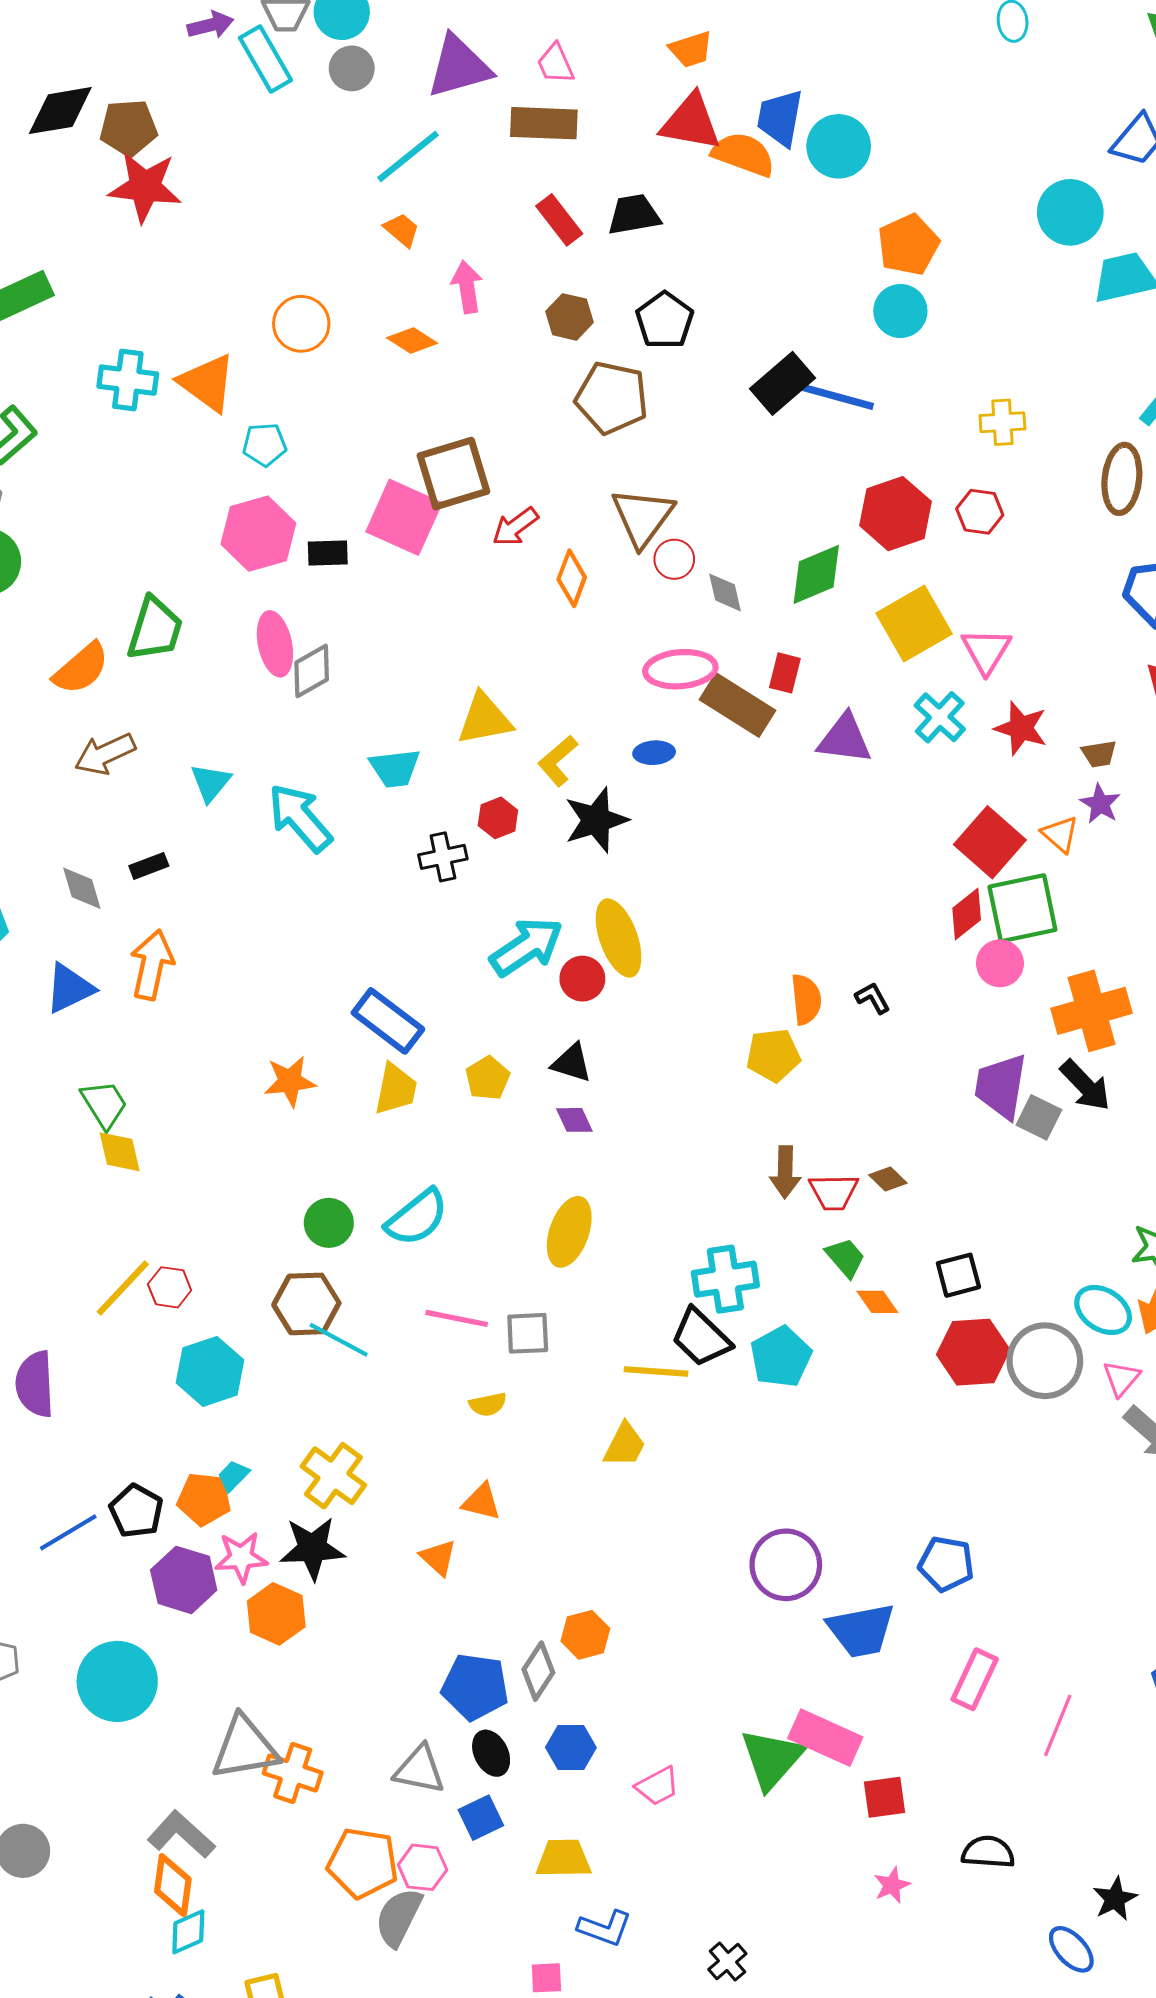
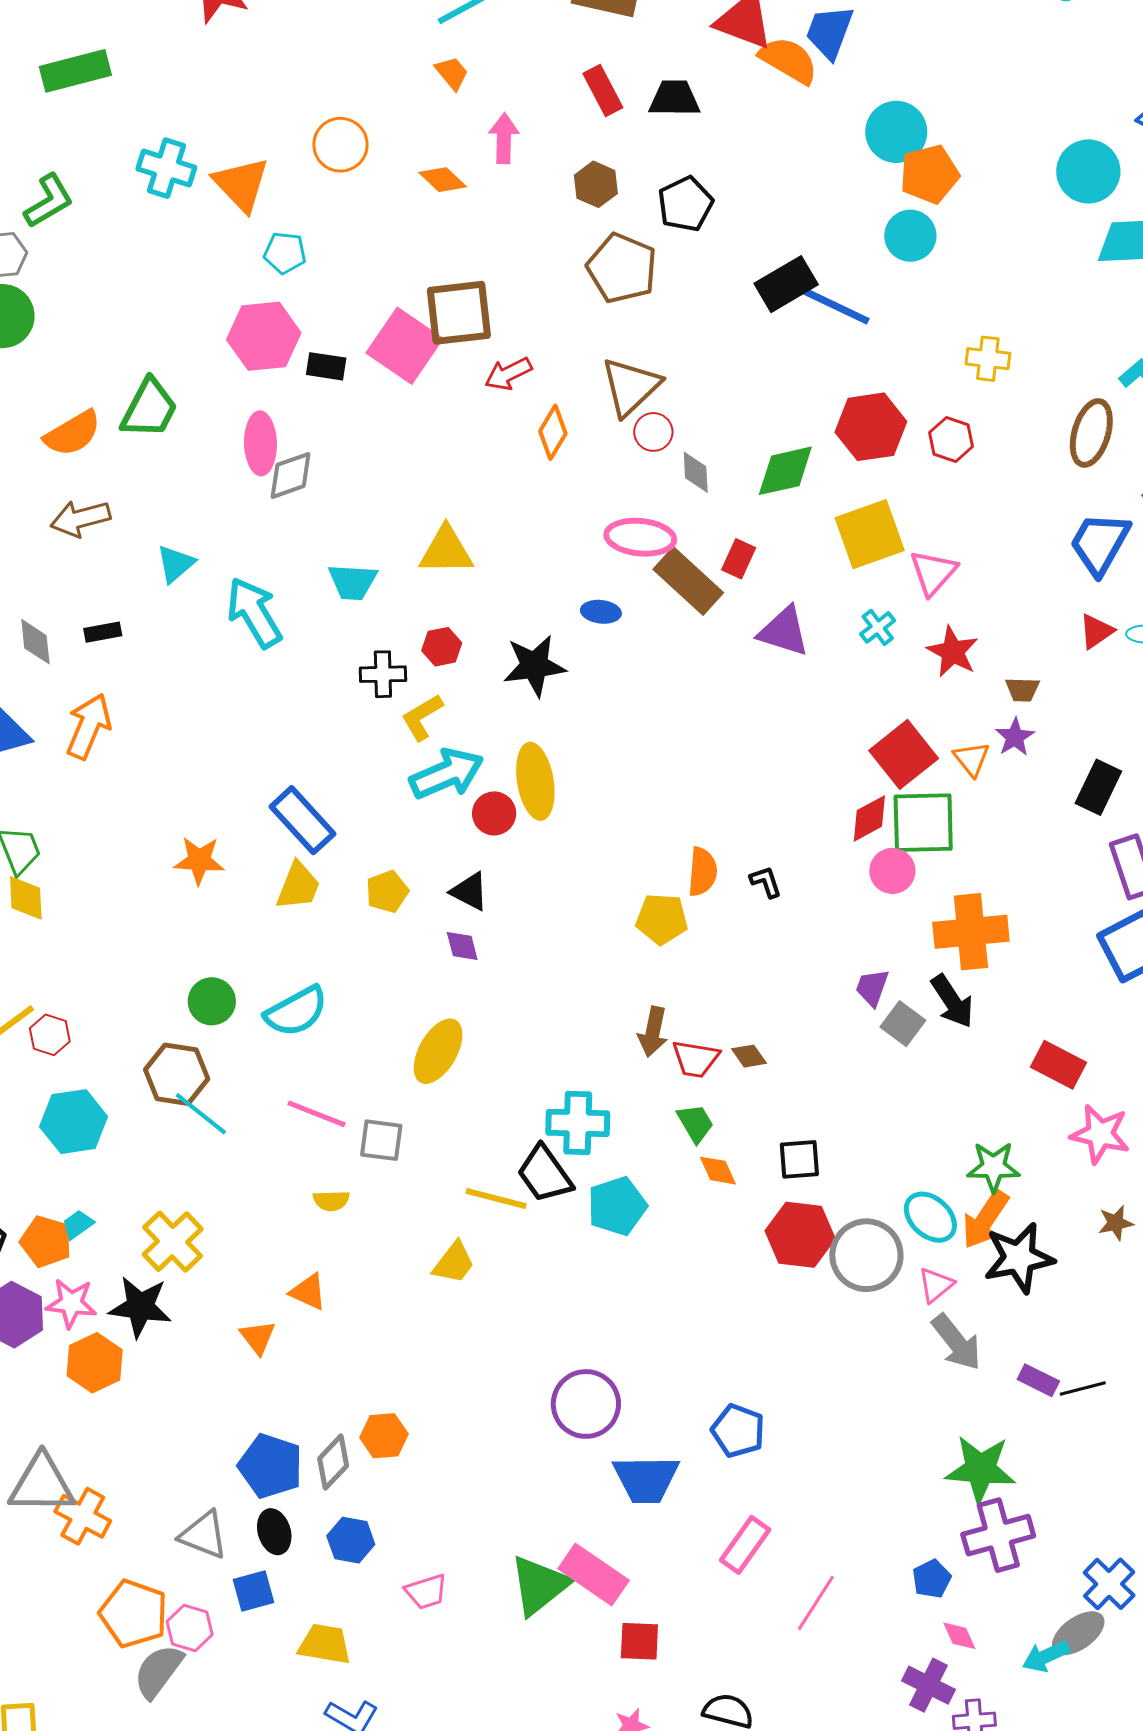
cyan circle: (839, 146) -> (896, 132), moved
cyan cross: (940, 717) -> (878, 627), size x0.7
yellow L-shape: (558, 761) -> (422, 717), moved
purple trapezoid: (1001, 1086) -> (872, 988), size x0.6

